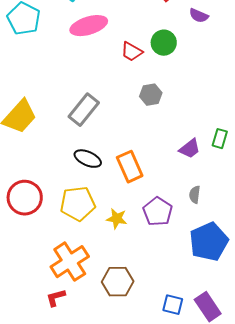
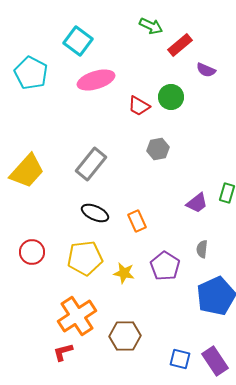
orange rectangle: (130, 167) -> (137, 221), size x0.7
red circle: (25, 198) -> (32, 252), size x0.7

